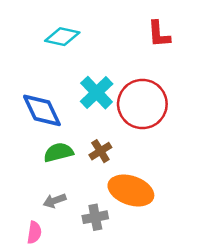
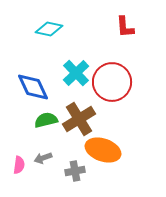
brown cross: (100, 151) -> (79, 119), size x1.8
pink semicircle: (34, 232) -> (19, 165), moved

